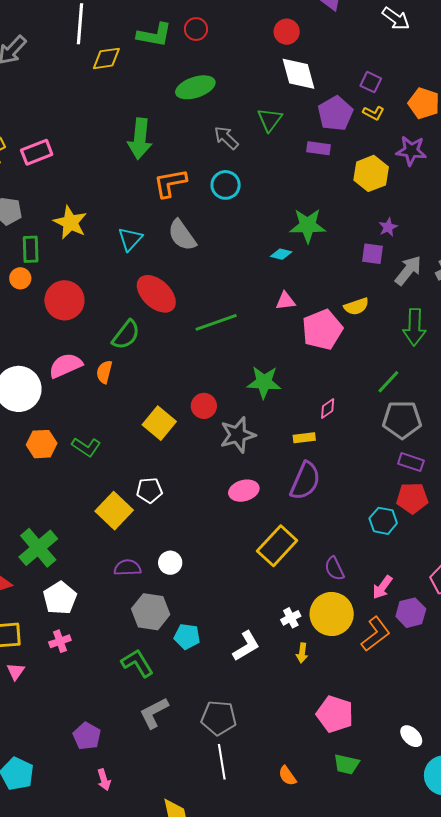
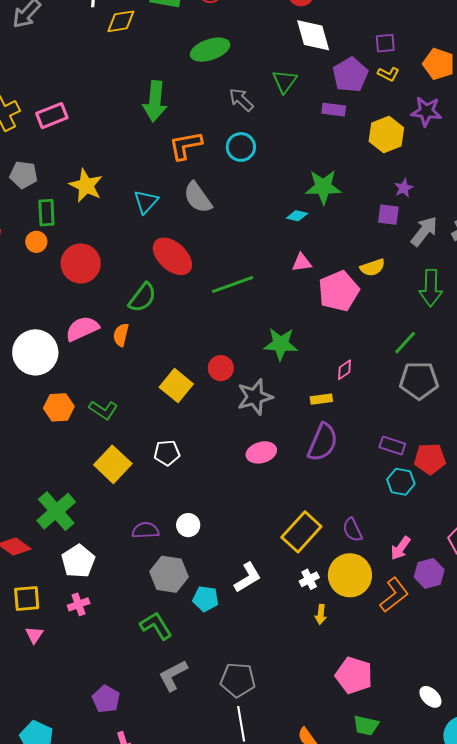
purple square: (371, 82) -> (385, 43), turned -30
purple rectangle: (411, 462) -> (392, 445), moved
yellow square: (114, 511) -> (113, 464), moved
yellow rectangle: (277, 546) -> (301, 532), moved
white L-shape: (246, 646) -> (248, 577), moved

